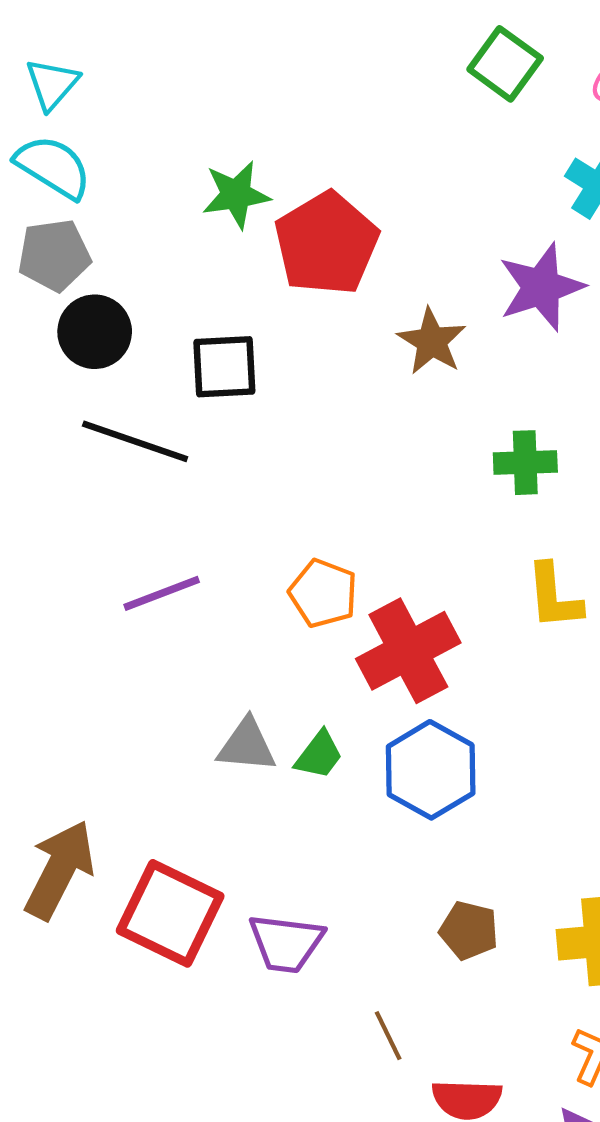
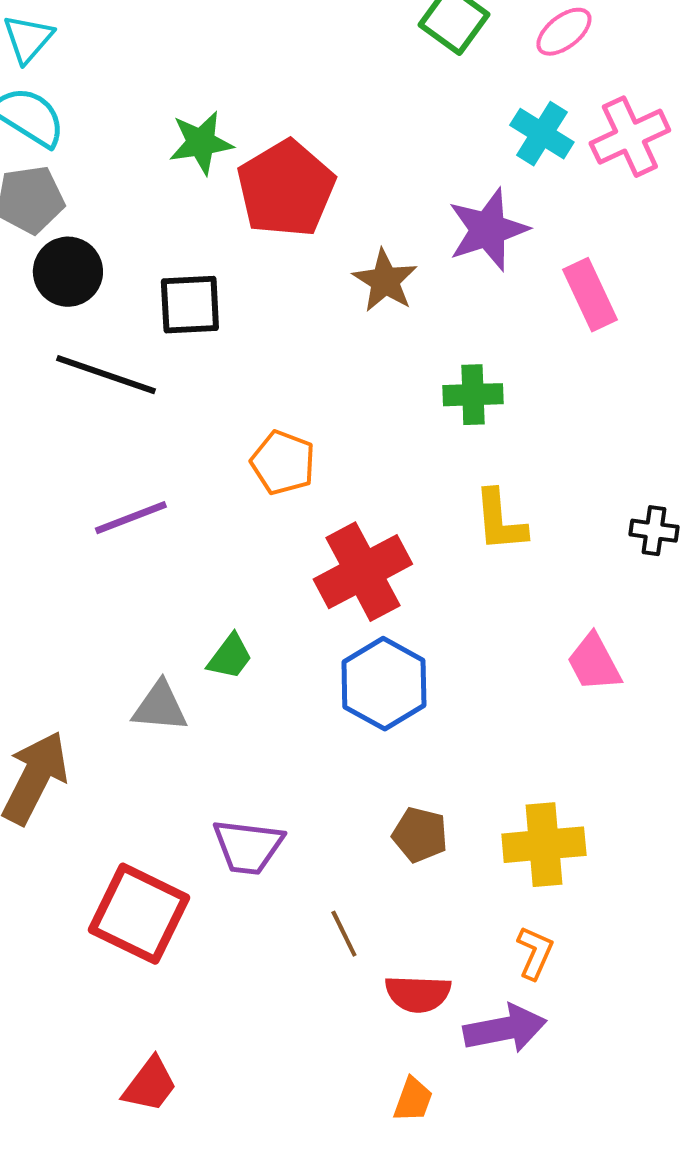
orange pentagon: (323, 593) -> (283, 463), moved
gray triangle: (247, 745) -> (160, 707), moved
green trapezoid: (319, 755) -> (230, 657), moved
red square: (170, 913) -> (139, 914), moved

